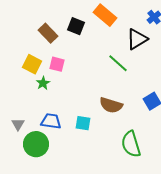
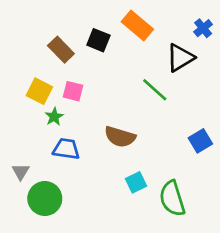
brown semicircle: (111, 105) -> (120, 137), moved
blue trapezoid: (51, 121) -> (66, 149), moved
cyan square: (83, 123) -> (136, 182), moved, turned -35

